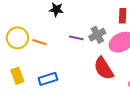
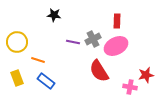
orange line: (40, 42) -> (38, 60), moved
blue rectangle: (48, 79) -> (46, 81), turned 54

